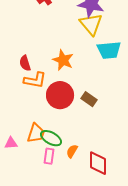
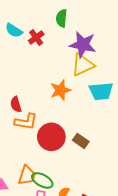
yellow triangle: (91, 24) -> (83, 65), turned 45
orange star: (63, 60) -> (60, 90), moved, turned 30

